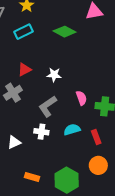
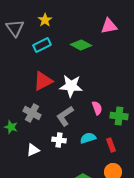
red triangle: (25, 70) -> (43, 81), size x1.5
white star: (54, 75) -> (71, 86), size x1.6
gray cross: (13, 93) -> (32, 113), moved, turned -30

